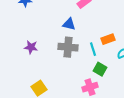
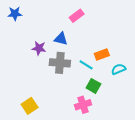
purple star: (31, 47) -> (39, 48), moved
cyan line: (93, 49) -> (86, 65), turned -40

